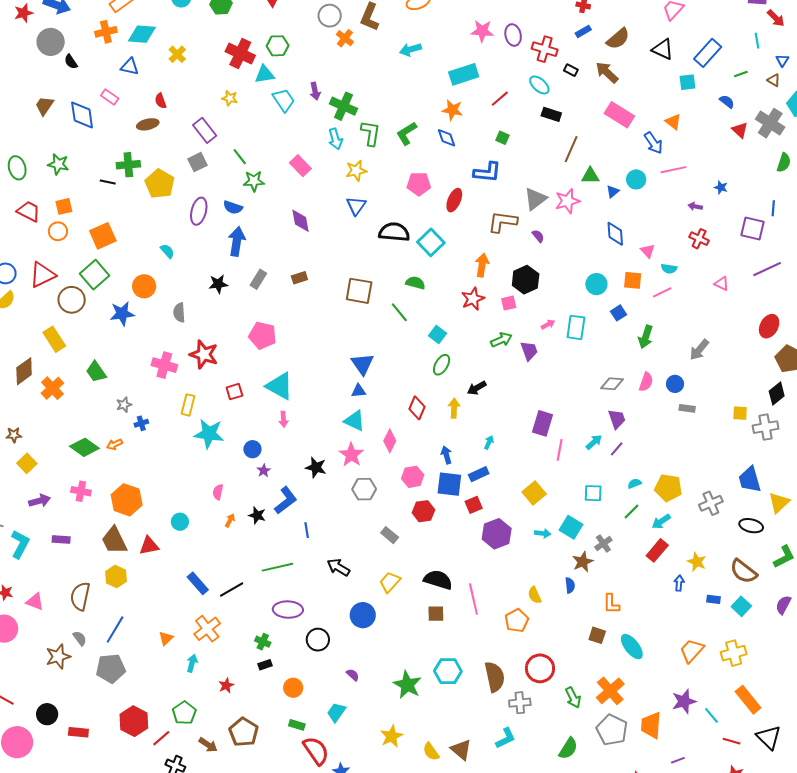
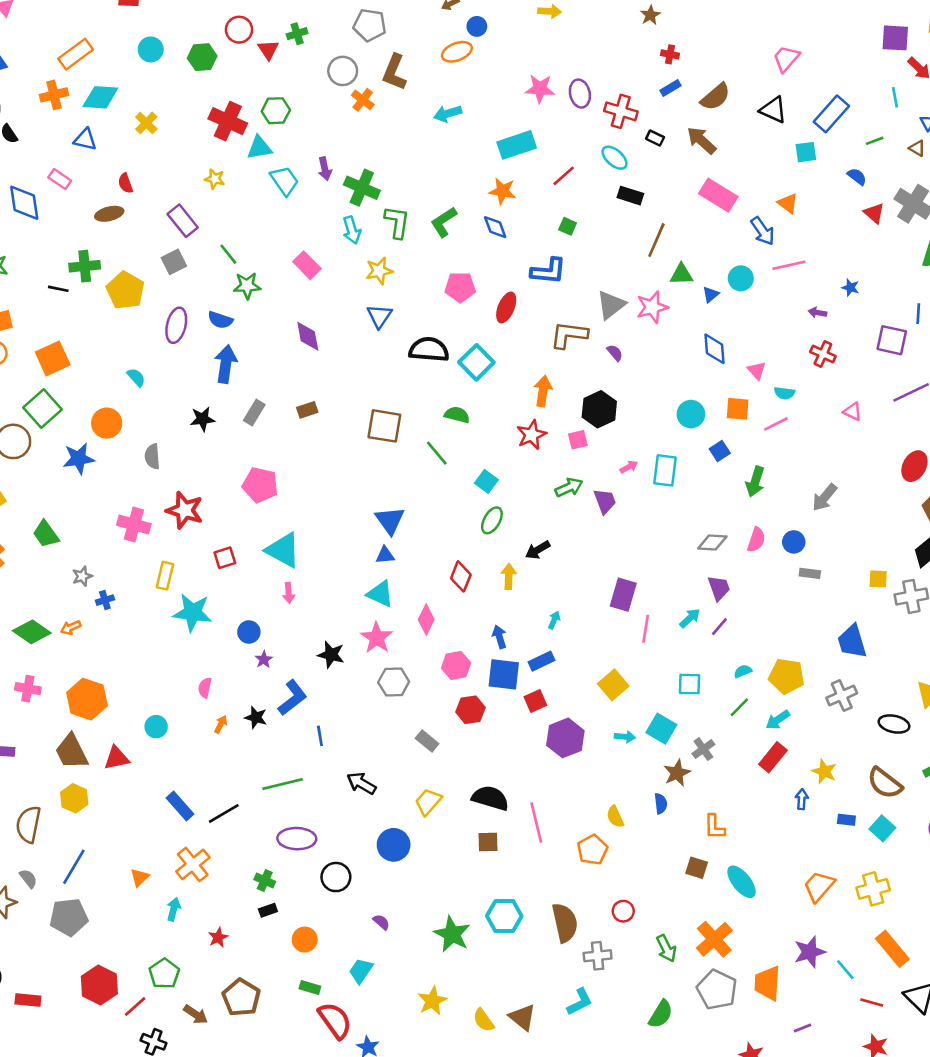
blue trapezoid: (750, 480) -> (852, 642), moved
red circle: (540, 668) -> (623, 911), size x0.6

